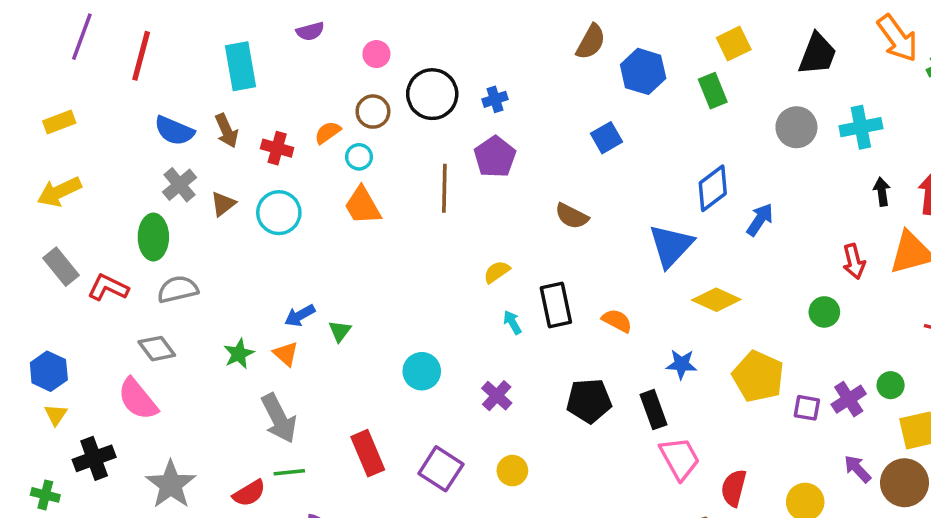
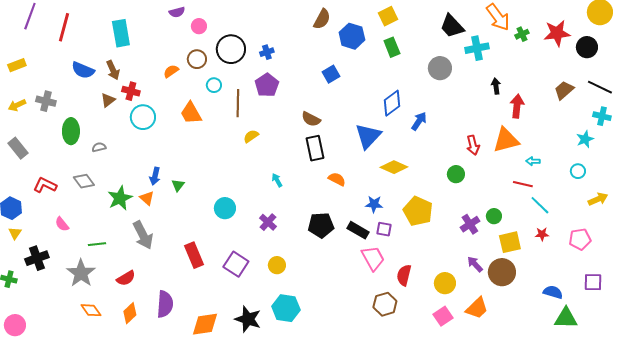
purple semicircle: (310, 31) -> (177, 12), moved
yellow square: (734, 44) -> (388, 16), moved
black trapezoid: (817, 54) -> (452, 26), turned 116
cyan cross: (861, 127) -> (477, 48), moved
red cross: (277, 148) -> (131, 91), moved
cyan circle: (359, 157) -> (214, 85), moved
gray cross: (180, 185) -> (46, 101), moved, turned -36
yellow arrow: (59, 192) -> (17, 105), size x0.7
black arrow: (882, 192) -> (496, 86), moved
brown triangle: (223, 204) -> (108, 100), moved
yellow semicircle: (497, 272) -> (251, 136), moved
red L-shape: (108, 288) -> (45, 185), moved
gray semicircle: (178, 289) -> (99, 147), moved, size x0.6
black rectangle: (556, 305) -> (315, 148), moved
blue arrow: (300, 315) -> (155, 176), turned -48
gray diamond: (157, 349) -> (84, 181), moved
green star: (239, 354) -> (120, 198), size x1.4
pink semicircle: (138, 399) -> (62, 224), size x0.6
purple square: (807, 408) -> (384, 229), moved
black rectangle: (654, 410) -> (358, 230), turned -40
green line: (289, 472) -> (97, 244), moved

